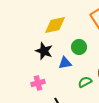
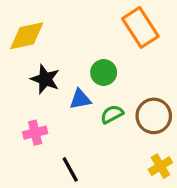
yellow diamond: (55, 25) -> (27, 36), moved
green semicircle: (85, 82) -> (112, 114), moved

